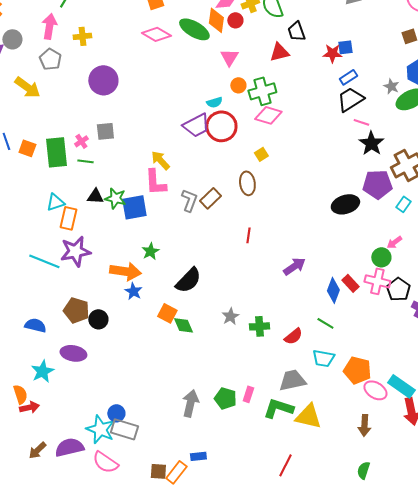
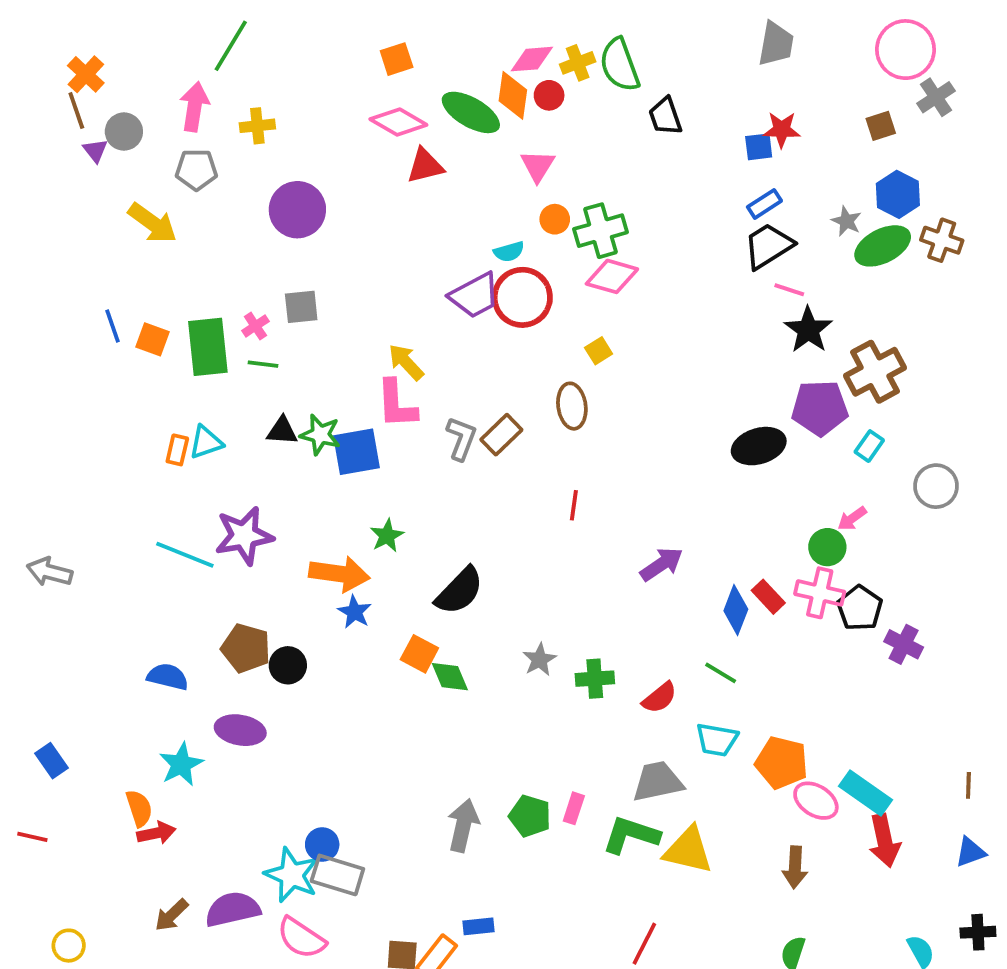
red triangle: (279, 52) -> (425, 166), moved
red star: (332, 53) -> (782, 130), moved
gray pentagon: (50, 59) -> (196, 170), turned -30
orange rectangle: (68, 218) -> (177, 450), moved, size x0.7

